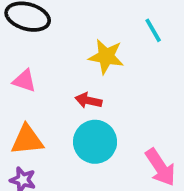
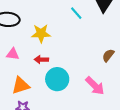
yellow star: (106, 56) -> (41, 33), moved
red arrow: (88, 101) -> (41, 59), moved

